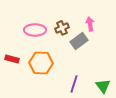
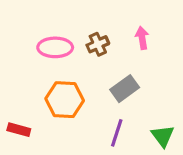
gray rectangle: (79, 41) -> (125, 89), moved
red rectangle: (12, 59) -> (19, 130), moved

